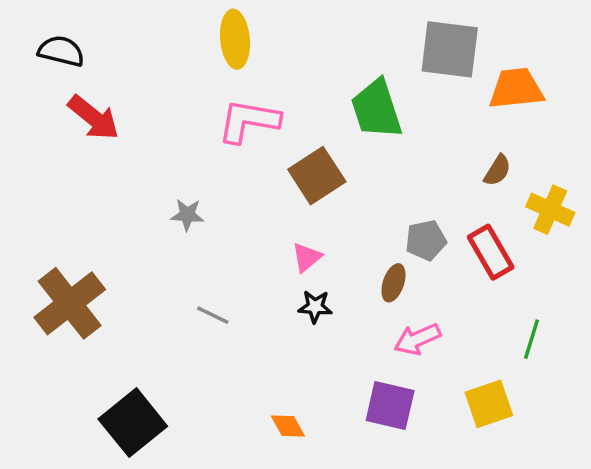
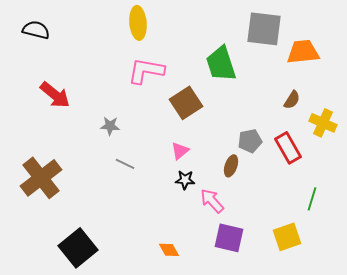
red arrow: (94, 118) -> (55, 95), moved
gray line: (213, 315) -> (125, 164), moved
pink arrow: (417, 339) -> (212, 201), moved, turned 72

